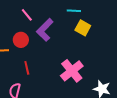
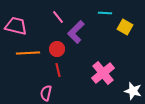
yellow square: (83, 28) -> (125, 27), moved
red circle: (21, 40) -> (57, 49), moved

